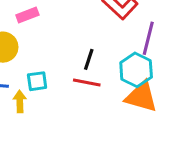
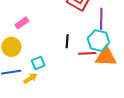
red line: (87, 83) -> (87, 53), moved
yellow arrow: (20, 101) -> (30, 78), turned 72

